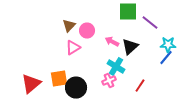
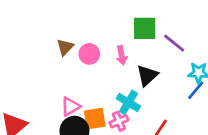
pink arrow: (112, 42) -> (122, 55), moved, turned -128
pink triangle: (73, 48) -> (70, 106), moved
orange square: (59, 79) -> (95, 119), moved

